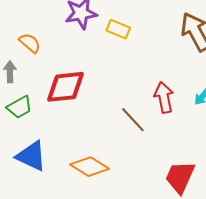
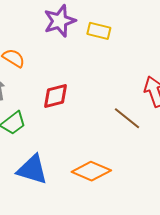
red diamond: (65, 87) -> (55, 96), size x0.7

